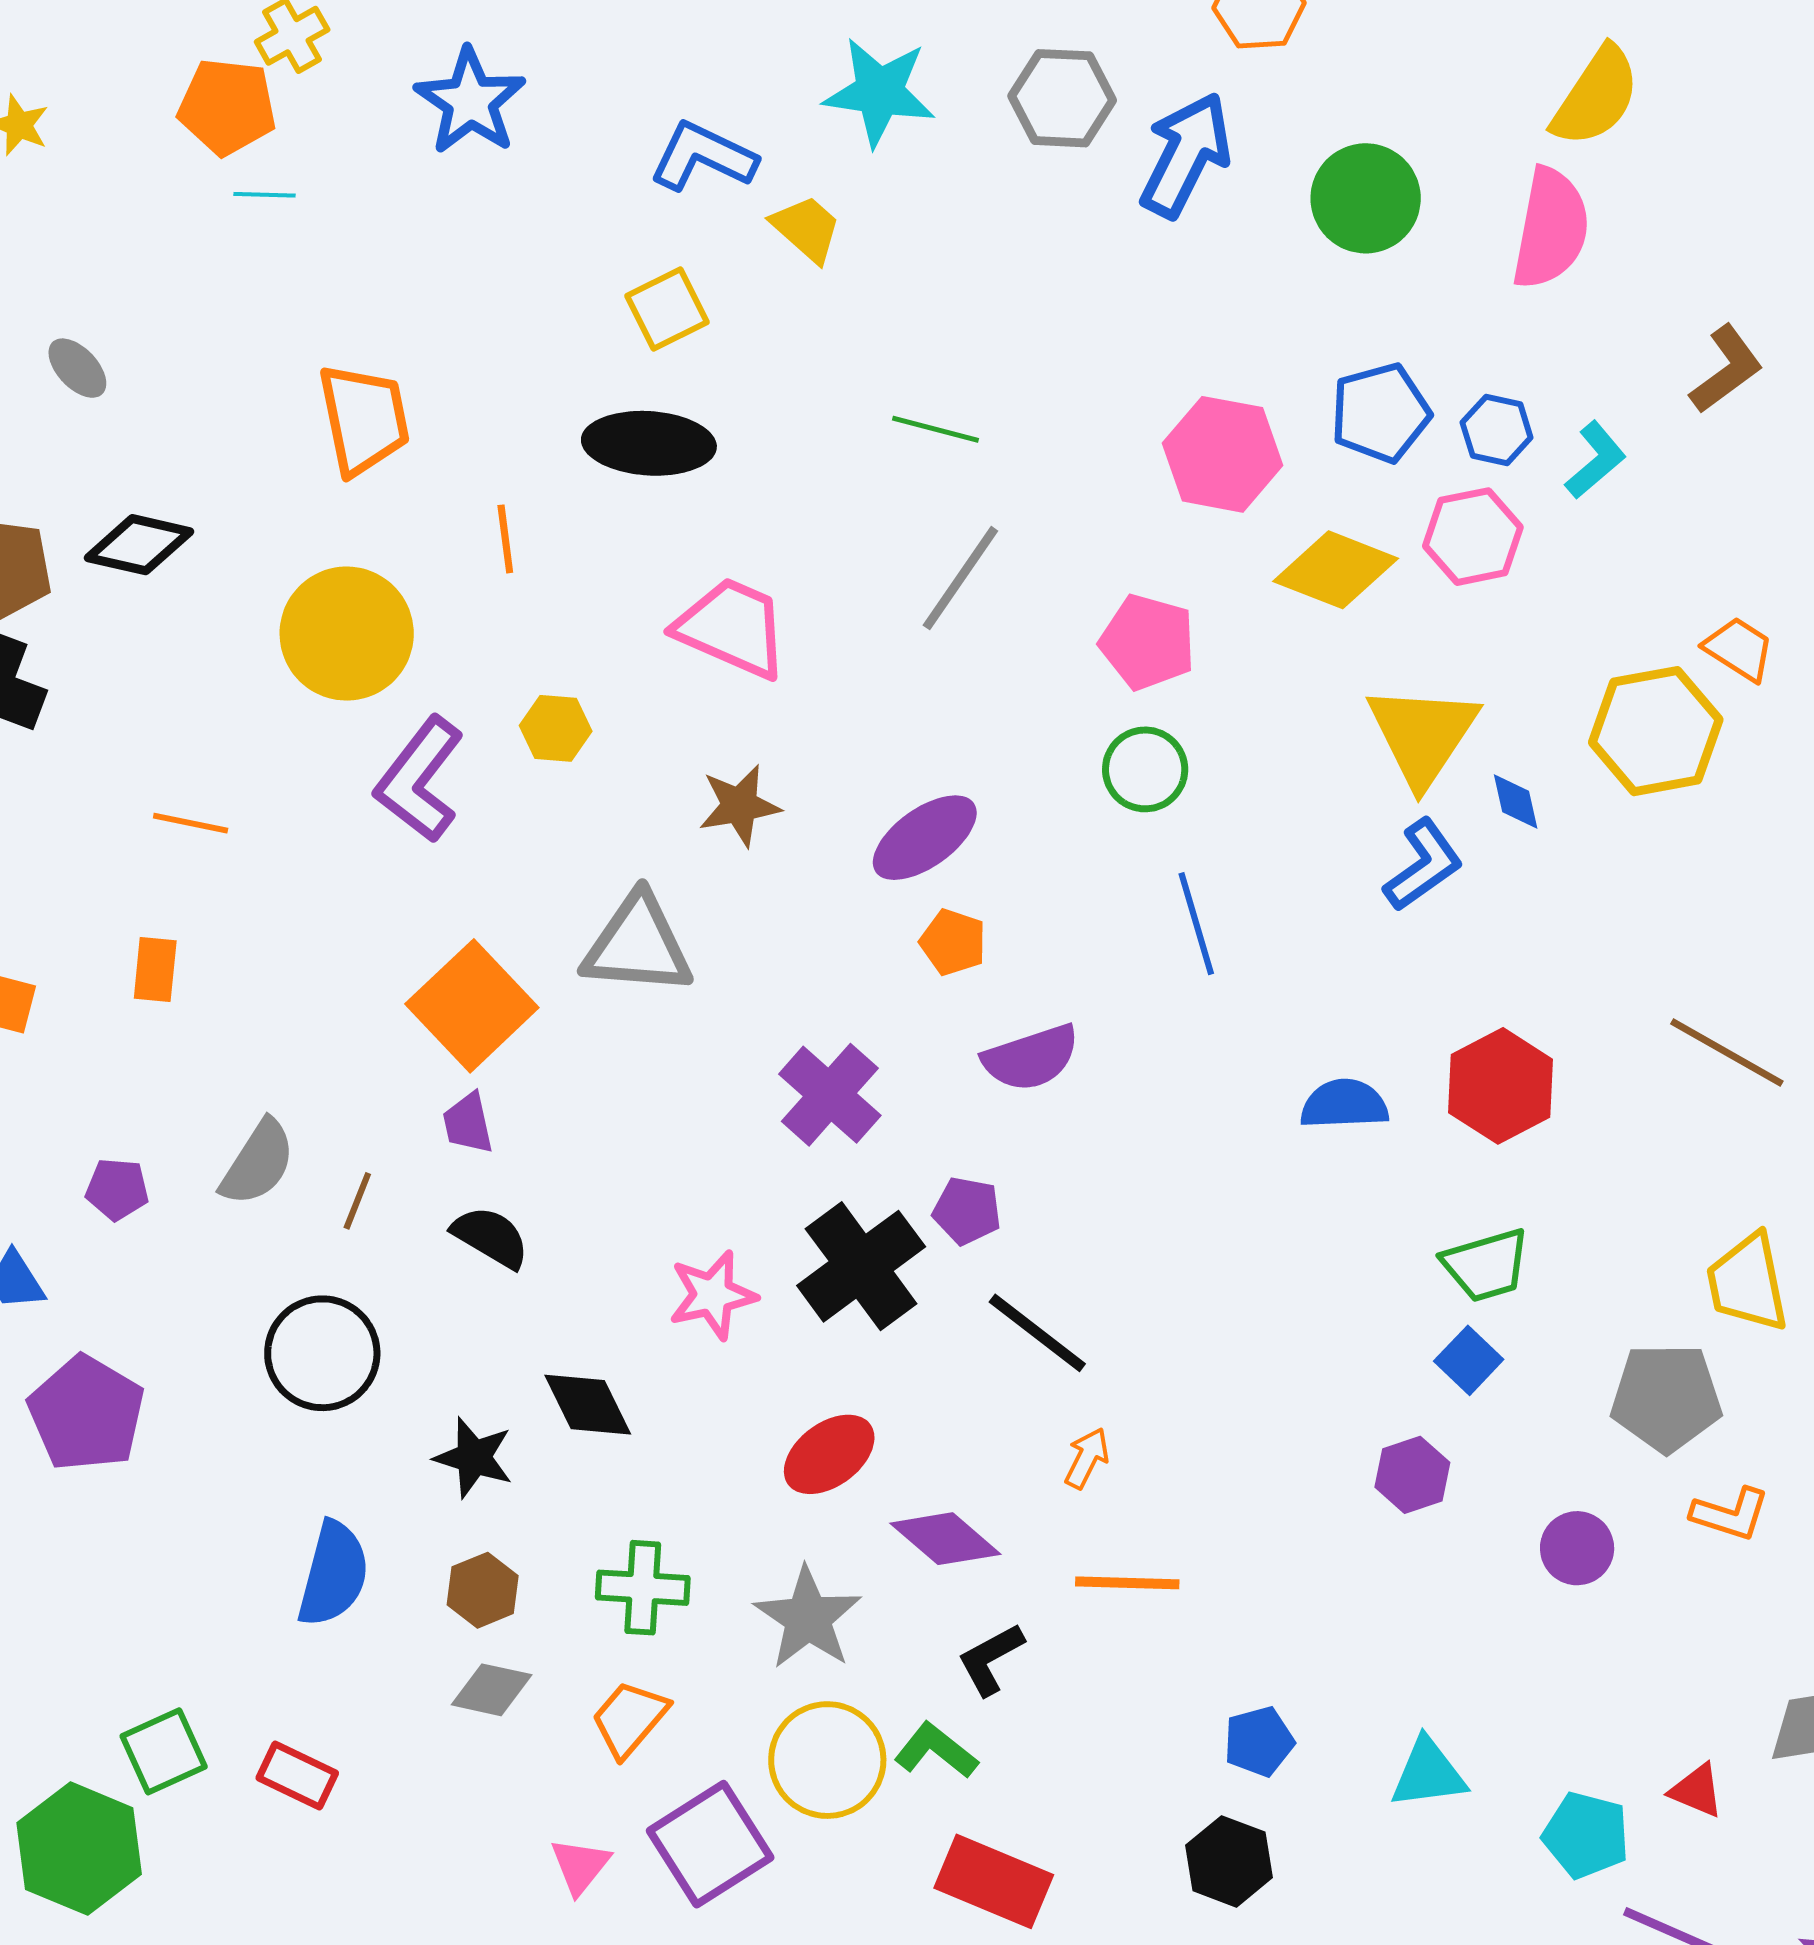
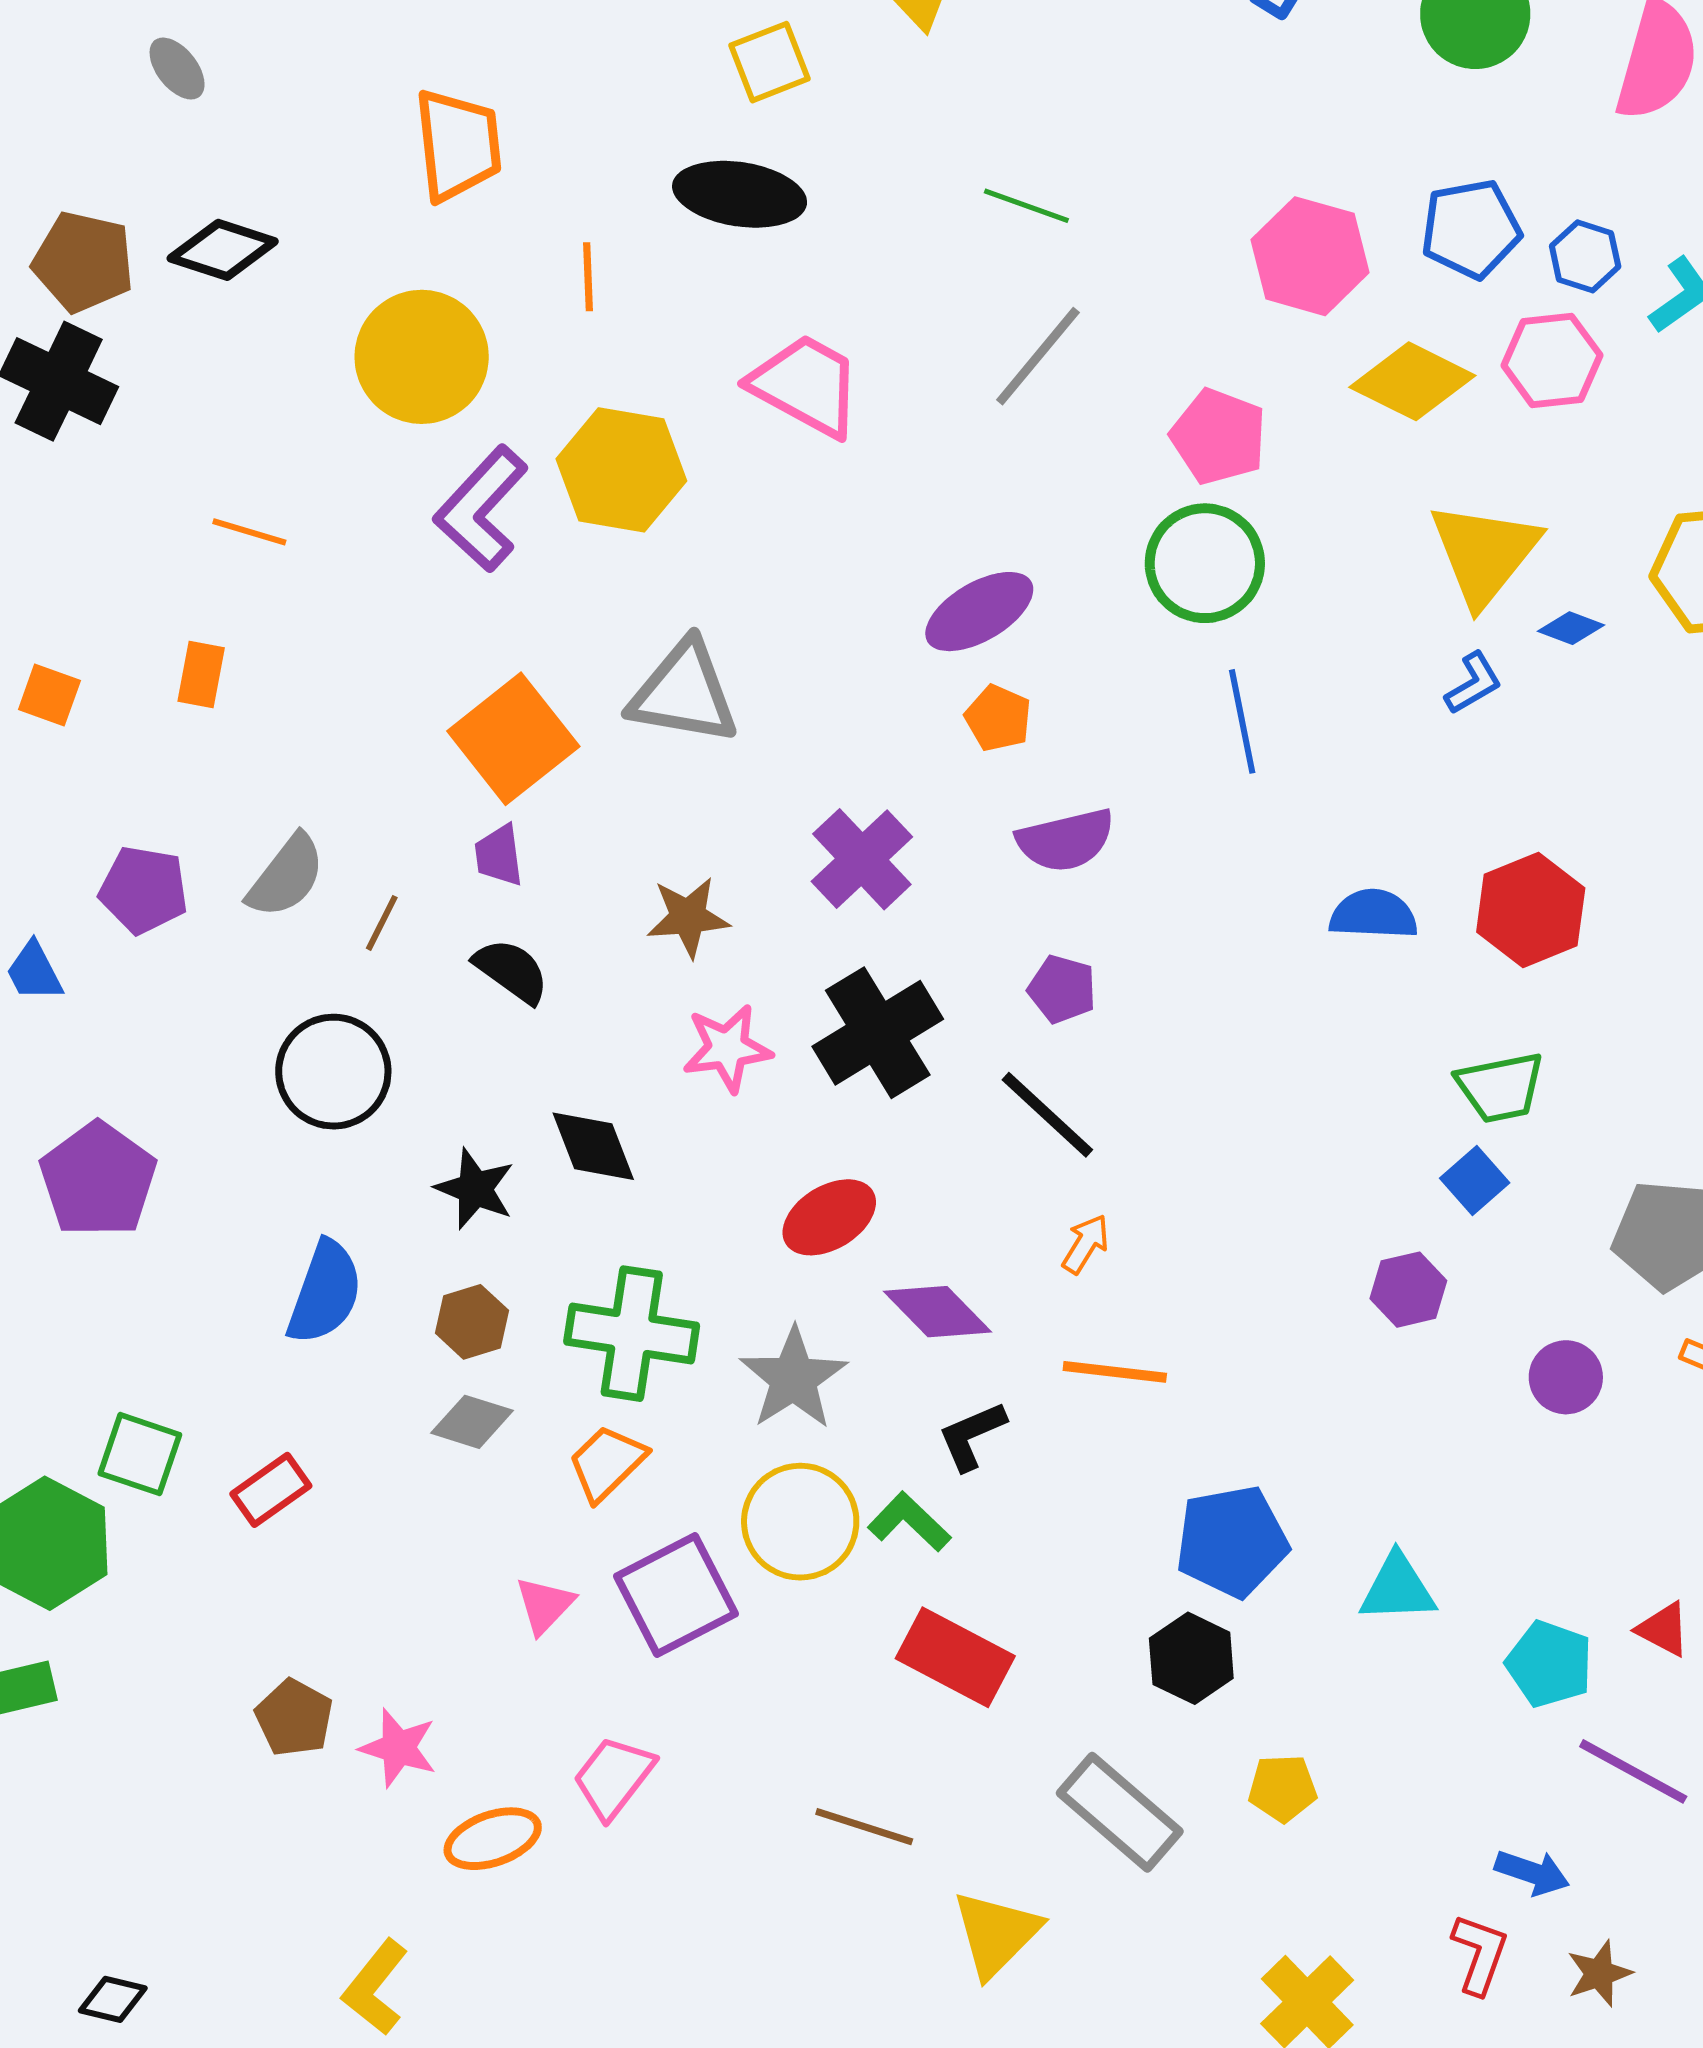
yellow hexagon: (556, 728) -> (621, 470), size x1.8
green circle: (1145, 769) -> (1205, 563), size x1.4
blue diamond: (1516, 802) -> (1571, 628), turned -62
brown star: (740, 806) -> (688, 917), moved
blue L-shape: (1423, 865) -> (1473, 683), size x0.7
purple pentagon: (117, 1189) -> (144, 890), size x1.4
purple pentagon: (967, 1211) -> (1062, 989), moved
purple pentagon: (86, 1413) -> (98, 1180), moved
green cross: (643, 1588) -> (632, 1334), size x1.4
blue pentagon: (1259, 1741) -> (1232, 1541), size x1.6
green square: (164, 1751) -> (140, 1454), turned 38
red rectangle: (297, 1775) -> (271, 1490), turned -66

